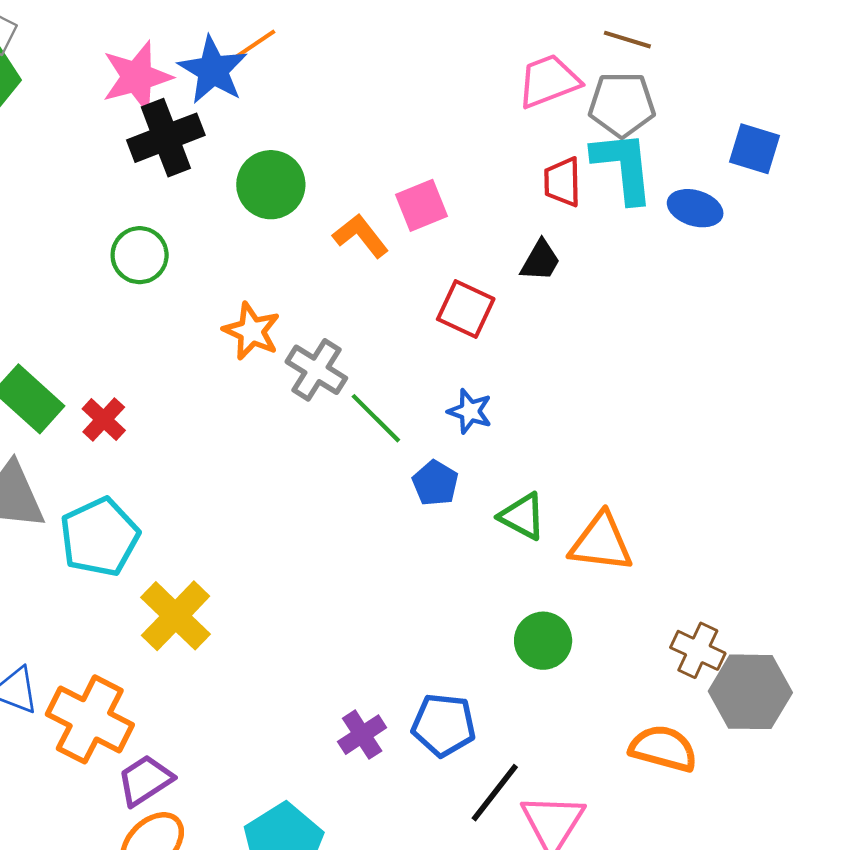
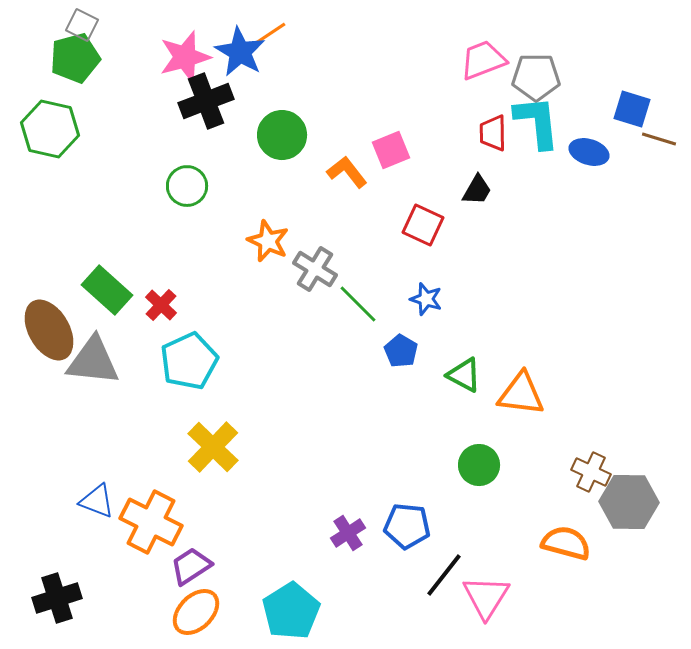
brown line: (627, 40) -> (659, 139), moved
cyan pentagon: (100, 537) -> (189, 361), moved

